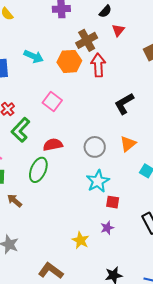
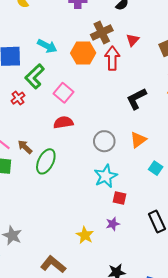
red triangle: (118, 30) -> (133, 40), moved
green L-shape: (21, 130) -> (35, 76), moved
red semicircle: (53, 145) -> (63, 122), moved
brown arrow: (15, 201) -> (25, 147), moved

